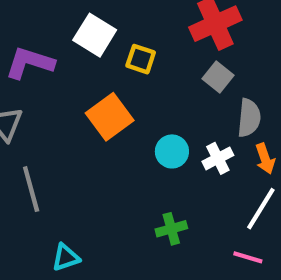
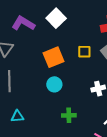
yellow square: (141, 59) -> (84, 52), moved, turned -32
cyan circle: (172, 151) -> (54, 84), moved

